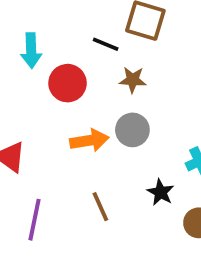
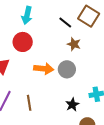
red circle: (68, 83) -> (23, 42), moved
brown line: (100, 207) -> (29, 103), moved

